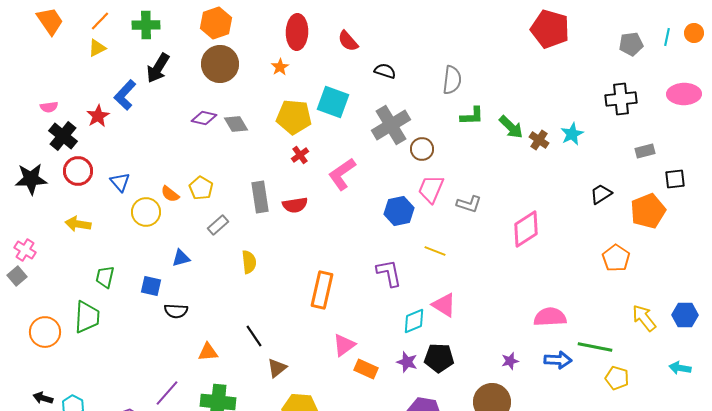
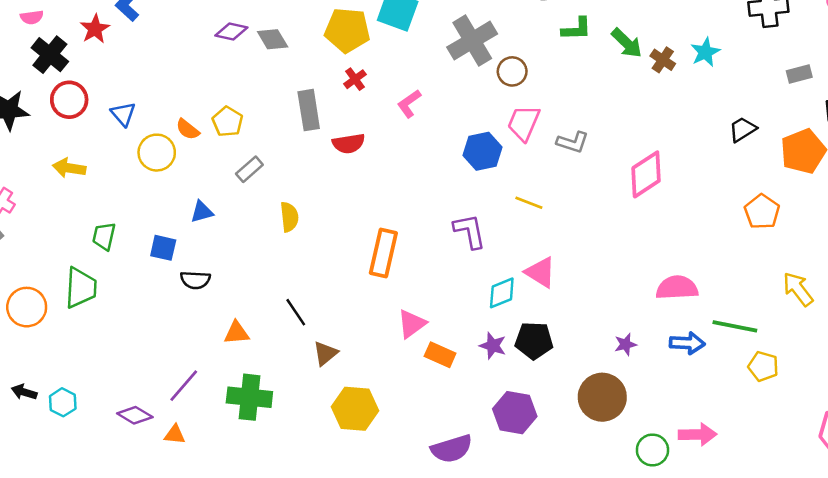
pink L-shape: (342, 174) -> (409, 104), size x0.7
gray rectangle: (260, 197) -> (309, 110), moved

